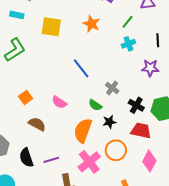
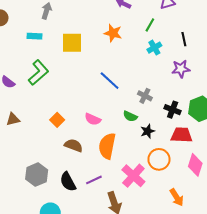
orange semicircle: (83, 131) -> (107, 146), moved

